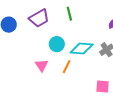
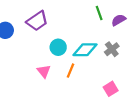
green line: (69, 14) -> (99, 13), moved
pink square: (103, 87) -> (111, 89), turned -32

